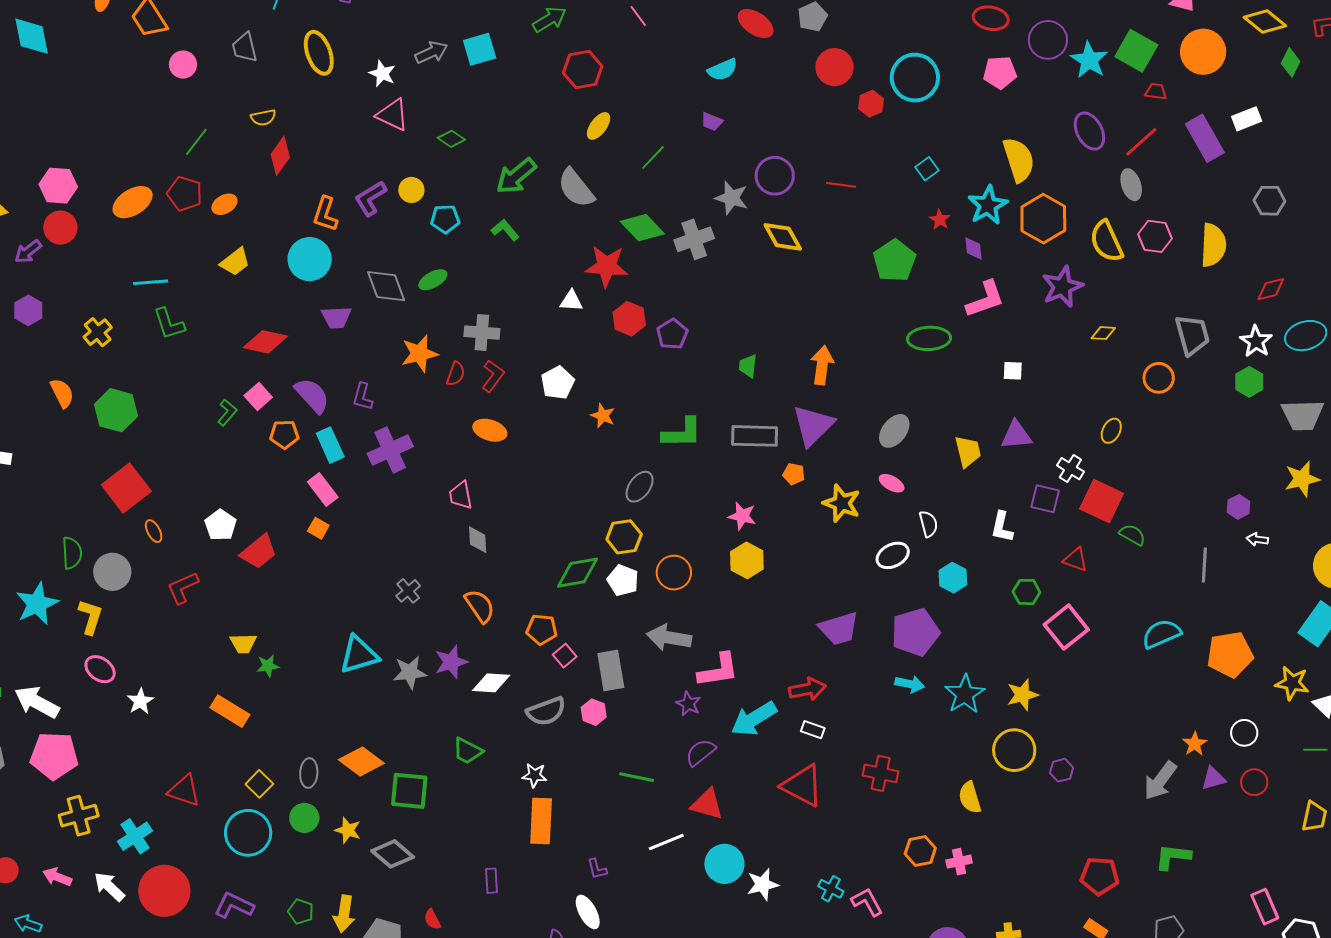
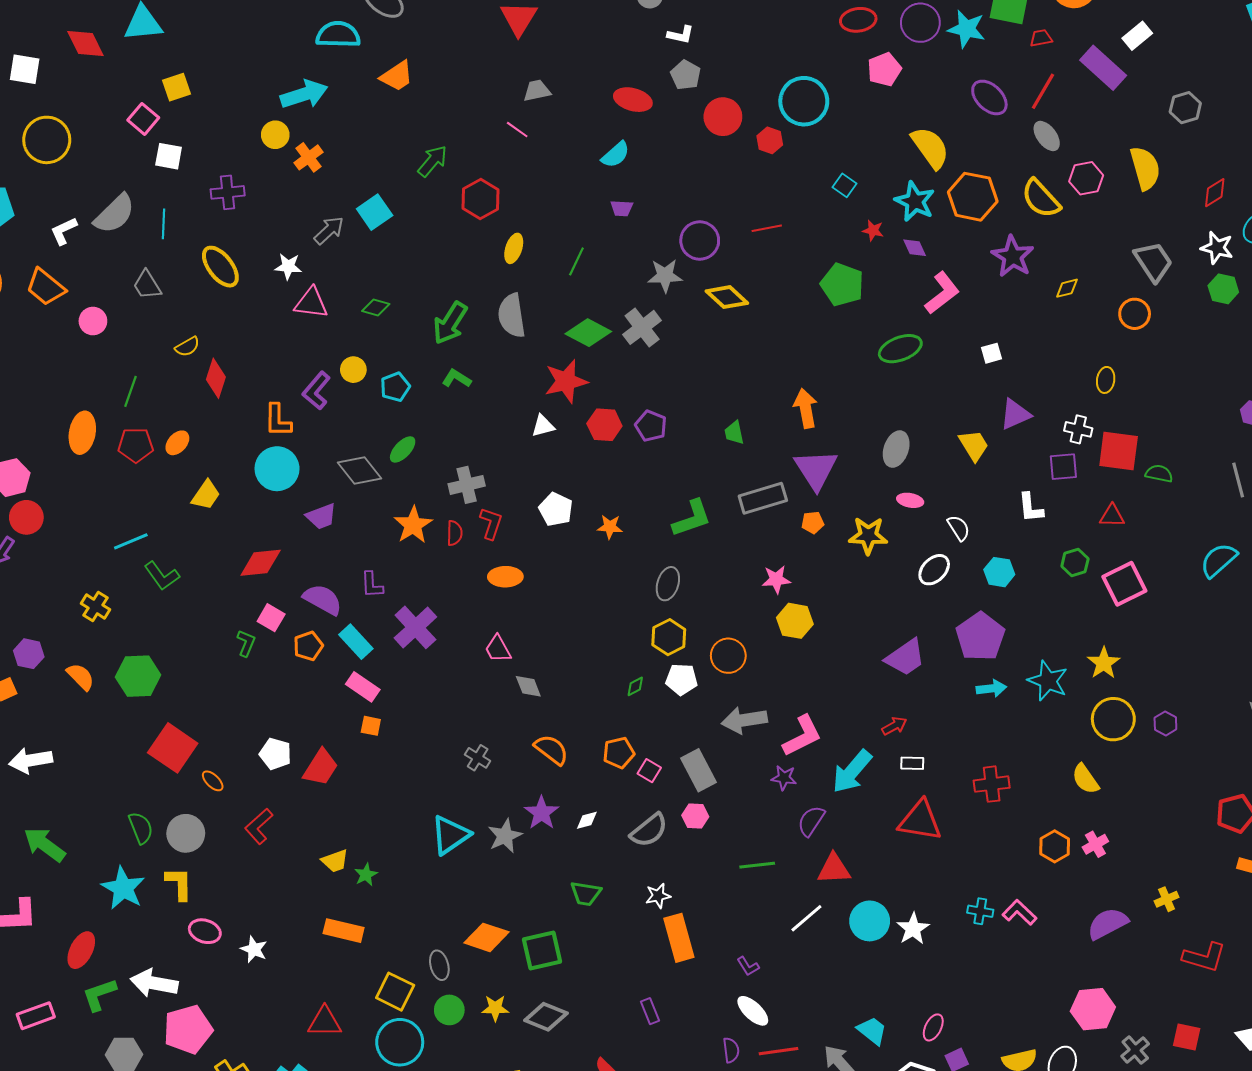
gray semicircle: (576, 188) -> (512, 316), turned 48
orange ellipse: (133, 202) -> (82, 433), moved, turned -30
purple hexagon: (28, 310) -> (29, 654), moved
green diamond: (578, 573) -> (635, 686), size x0.5
pink square: (1066, 627) -> (1124, 584), turned 30
white diamond: (491, 683) -> (587, 820), size x0.6
red arrow: (807, 689) -> (894, 726), size x0.7
yellow square: (259, 784) -> (395, 992), size x1.4

